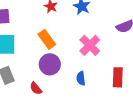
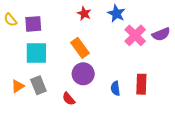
pink cross: (90, 45) -> (135, 35), moved
red rectangle: (118, 77) -> (141, 84), moved

